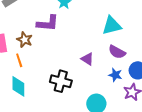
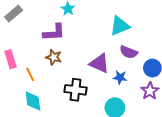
brown star: (25, 40) -> (54, 57), moved
purple triangle: (87, 59) -> (99, 63), size x1.5
blue star: (115, 75) -> (120, 77), moved

